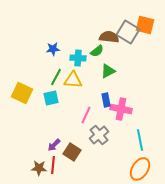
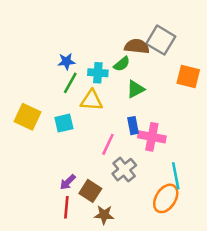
orange square: (145, 25) -> (188, 77), moved
green line: (56, 77) -> (70, 83), moved
brown star: (39, 168) -> (104, 215), moved
orange ellipse: (140, 169) -> (166, 198), moved

